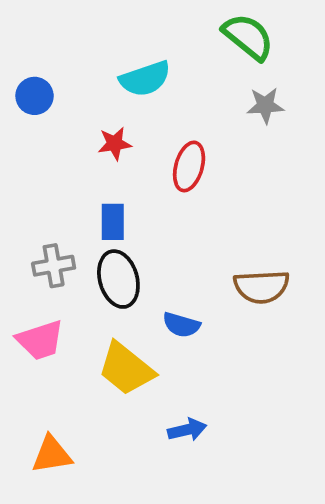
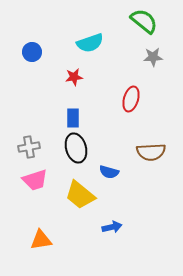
red ellipse: (189, 166) -> (131, 99), moved
gray cross: (54, 266) -> (29, 147), moved

